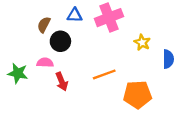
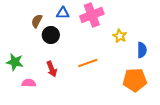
pink semicircle: (45, 63) -> (29, 83), moved
orange pentagon: (137, 95) -> (135, 80), moved

